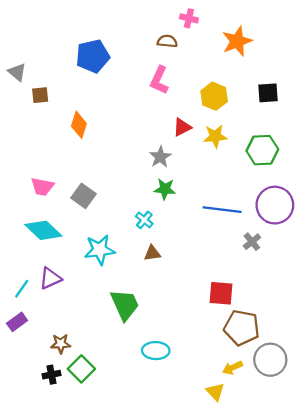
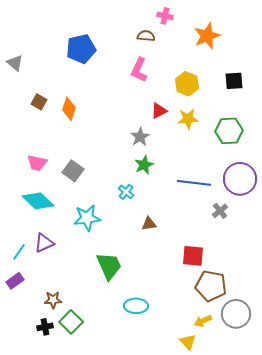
brown square: (40, 95) -> (39, 102), moved, turned 35
green star: (165, 189) -> (144, 165), turned -30
brown triangle: (152, 253) -> (149, 224), moved

